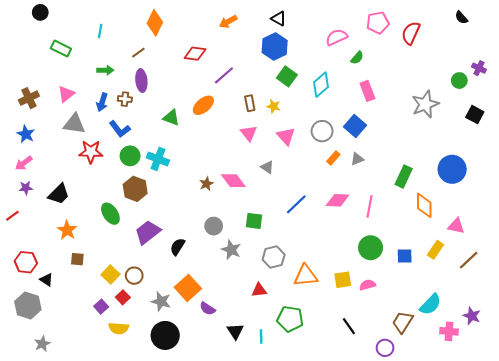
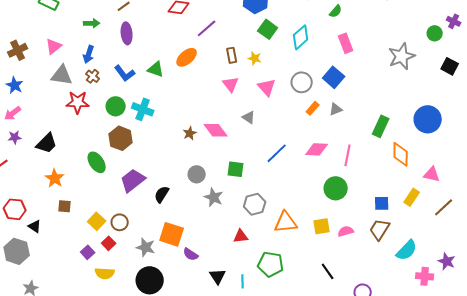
brown cross: (125, 99) -> (93, 76), moved, turned 32
blue L-shape: (120, 129) -> (125, 73), moved
green circle: (371, 248) -> (336, 188), moved
orange square: (188, 288) -> (172, 234), turned -30
brown trapezoid: (403, 322) -> (380, 229), moved

